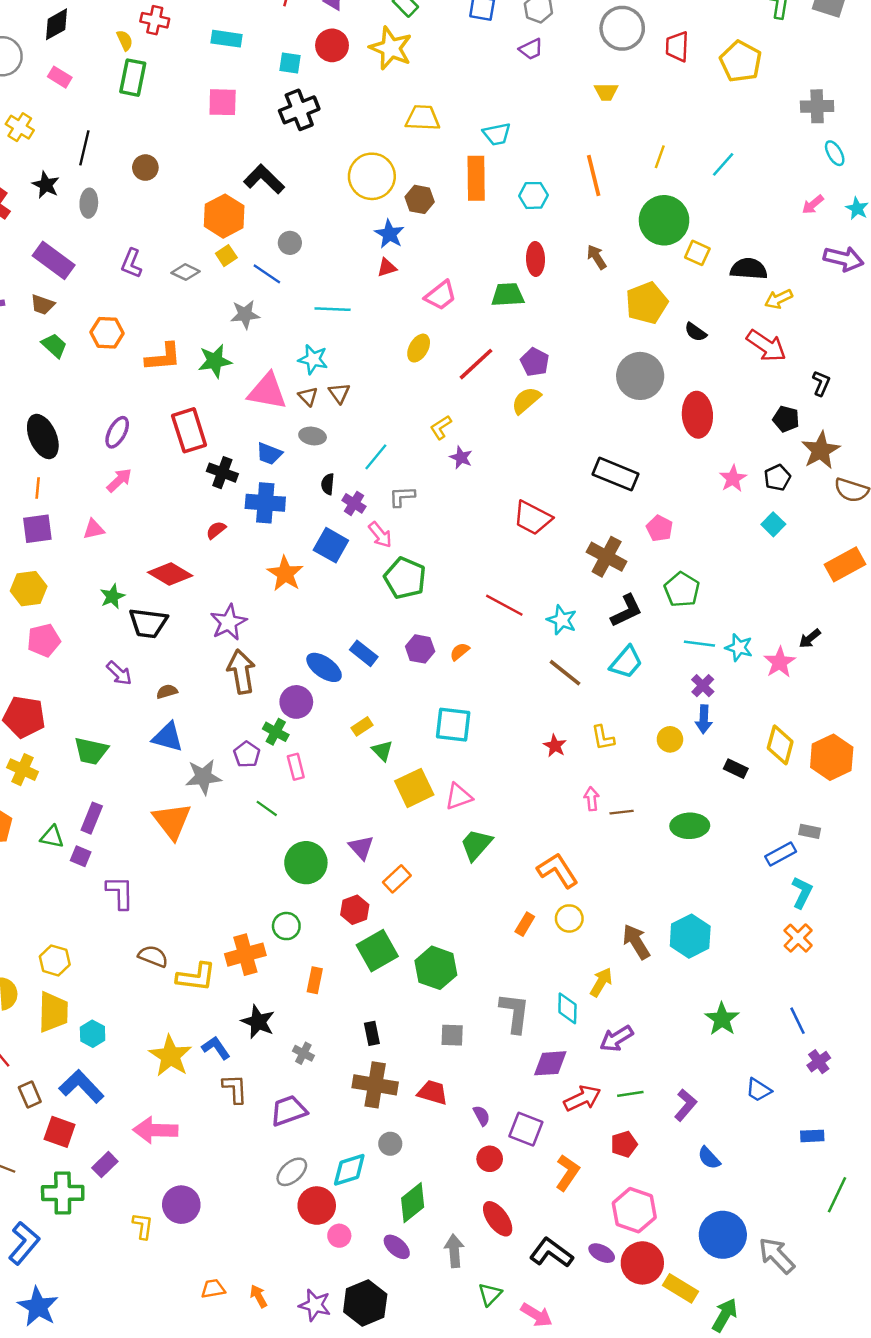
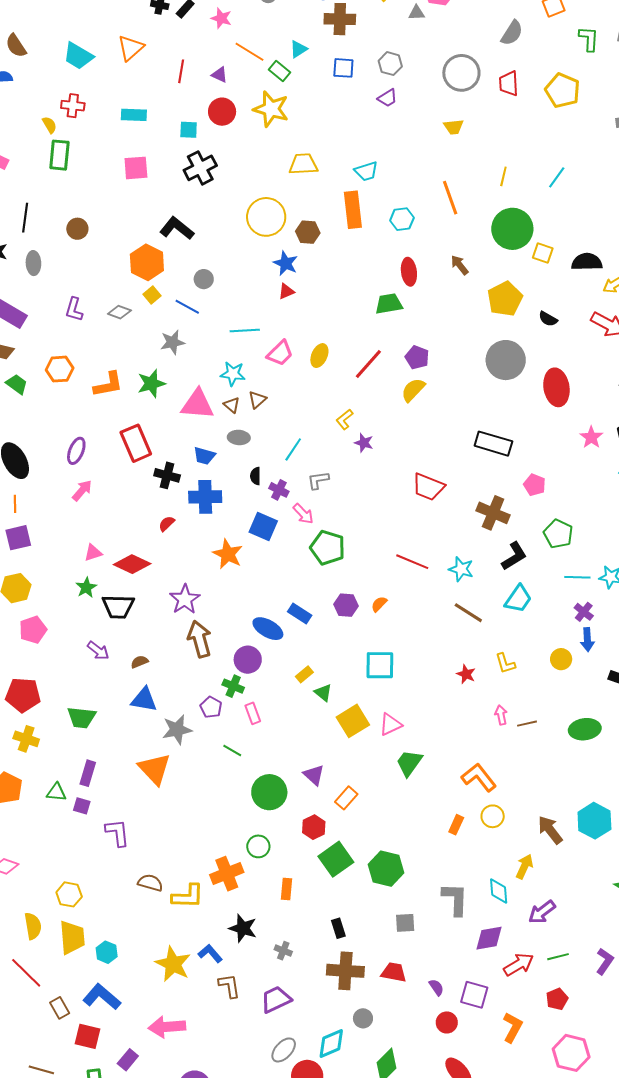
pink trapezoid: (441, 295) -> (280, 353), moved
brown triangle: (339, 393) -> (257, 400), turned 30
pink triangle: (94, 529) -> (93, 553), moved

